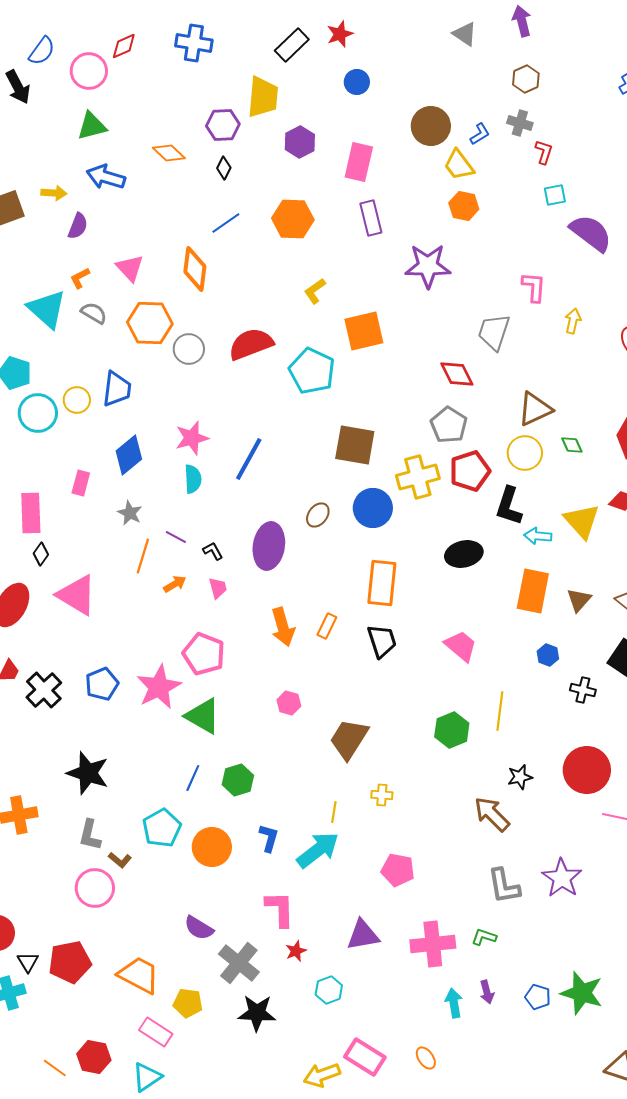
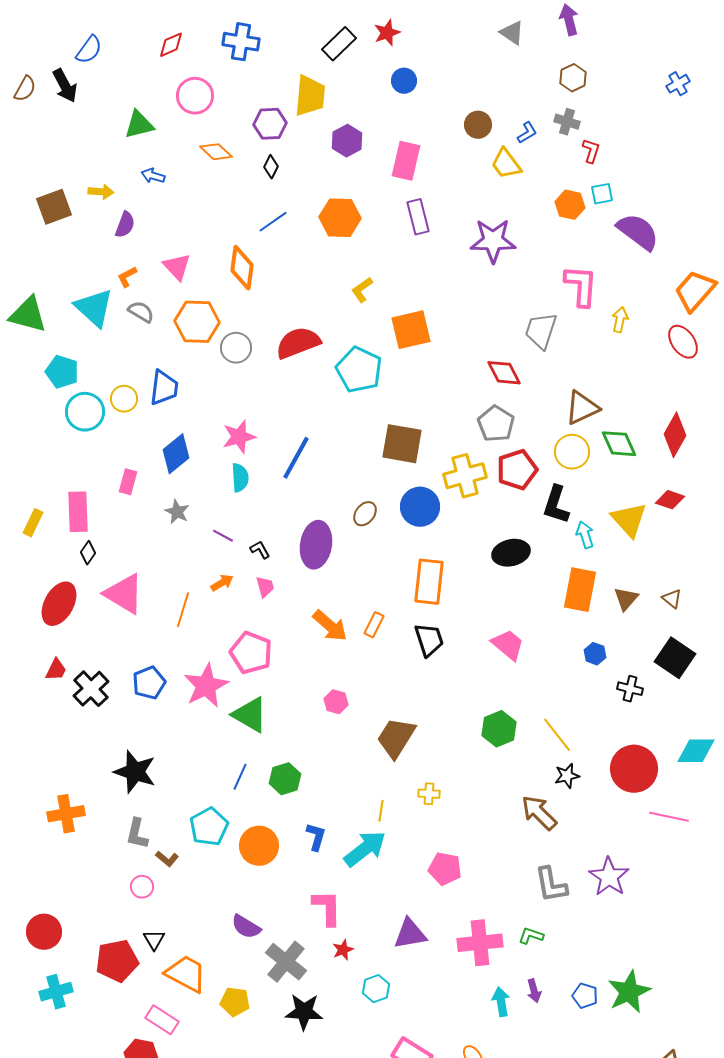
pink circle: (89, 71) -> (195, 96), moved
brown circle: (431, 126) -> (478, 125), size x0.7
blue arrow: (106, 177) -> (153, 176), size x0.6
orange hexagon: (464, 206) -> (570, 205), moved
purple star: (428, 266) -> (493, 241), moved
pink L-shape: (534, 287) -> (581, 286), size x1.4
green diamond: (572, 445) -> (619, 444), size x1.6
cyan arrow: (538, 536) -> (585, 535), turned 68
orange line: (143, 556) -> (183, 610), moved
orange arrow: (283, 627) -> (330, 626), turned -33
yellow line: (500, 711) -> (557, 735), moved, turned -45
pink circle: (95, 888) -> (142, 887), size x0.6
black triangle: (28, 962) -> (154, 940), moved
green star: (582, 993) -> (629, 992), turned 30
pink rectangle: (156, 1032) -> (162, 1020), moved

